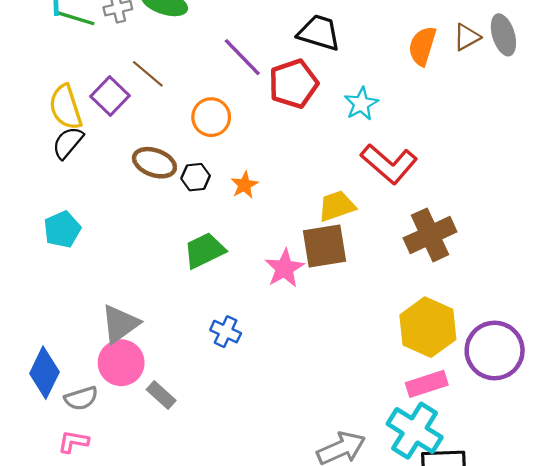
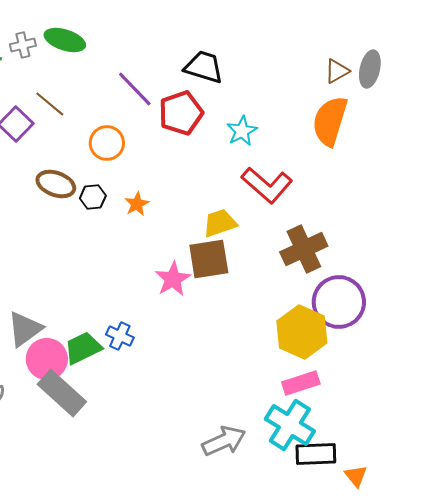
gray ellipse: (503, 35) -> (370, 69), turned 30
orange semicircle: (422, 46) -> (330, 121), moved, size x1.4
green trapezoid: (204, 250) -> (83, 348), moved
purple circle: (495, 351) -> (339, 302), moved
pink circle: (121, 363) -> (47, 359), moved
gray rectangle: (161, 395) -> (62, 393), size x1.8

